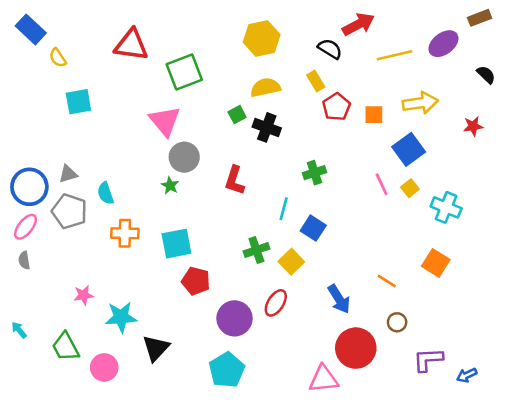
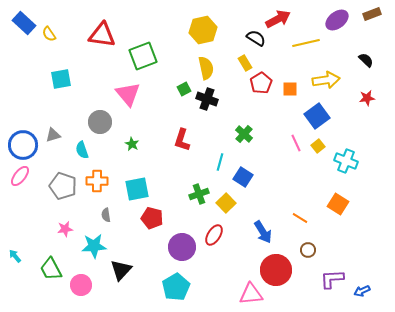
purple ellipse: (443, 44) -> (337, 20), moved
yellow semicircle: (58, 58) -> (49, 34), moved
black semicircle: (486, 75) -> (366, 60), moved
yellow semicircle: (265, 87) -> (206, 68), turned 90
gray circle: (184, 157) -> (100, 122), moved
green cross: (314, 173) -> (244, 134), turned -30
gray pentagon: (69, 211) -> (63, 186), moved
gray semicircle: (24, 260) -> (106, 215), moved

